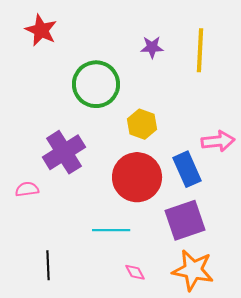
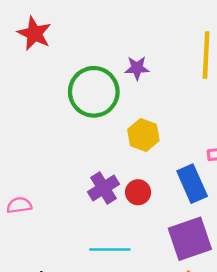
purple star: (152, 47) -> (137, 68), moved
purple cross: (64, 152) -> (103, 188), moved, size x0.7
red circle: (137, 177) -> (138, 192), size x0.5

